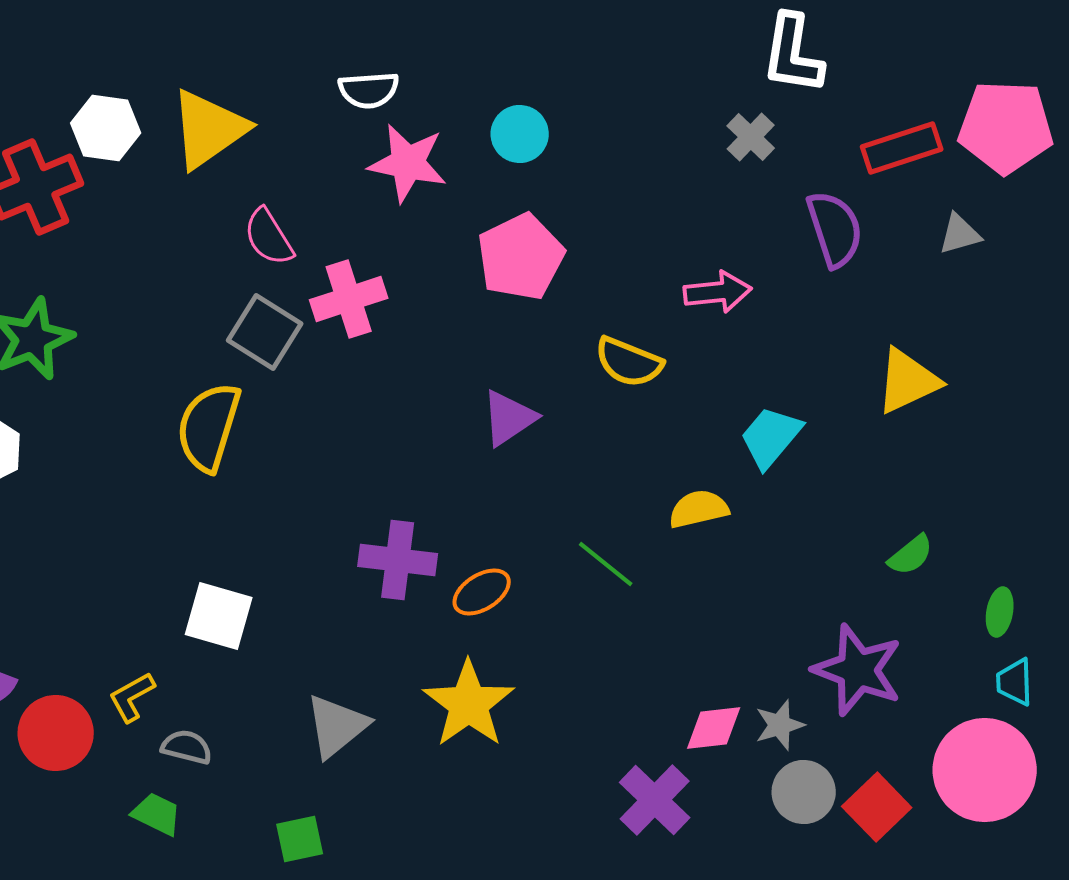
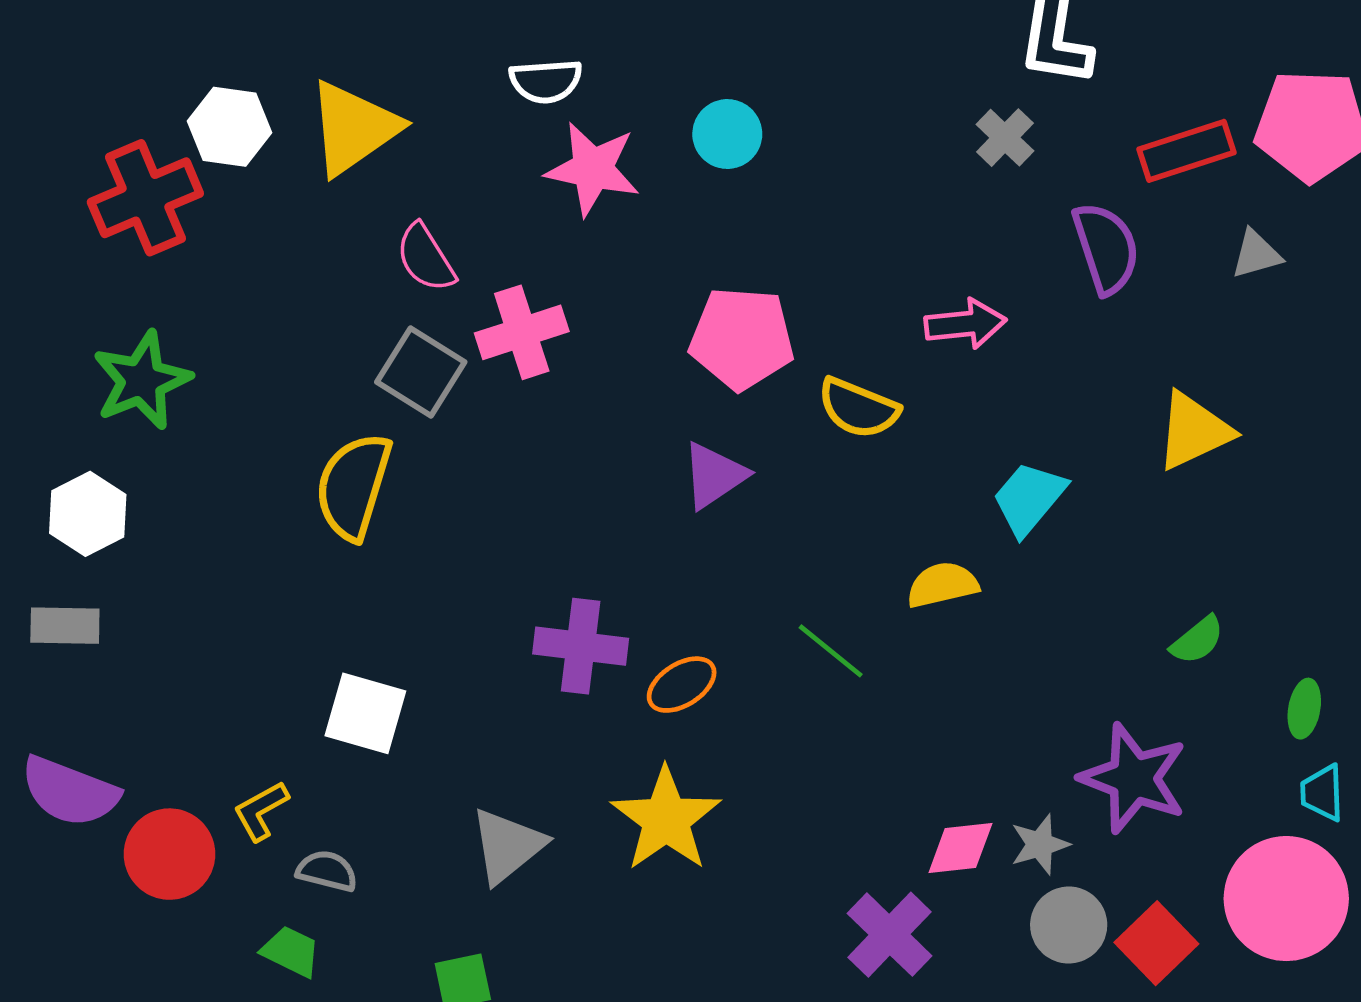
pink pentagon: (521, 257) -> (742, 338), moved, turned 30

